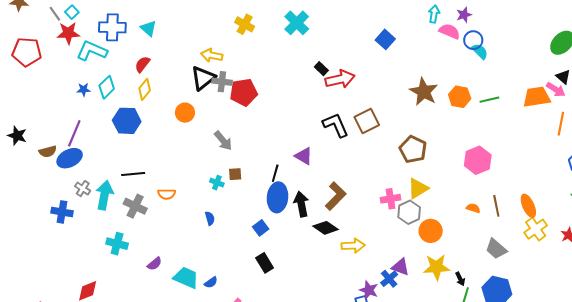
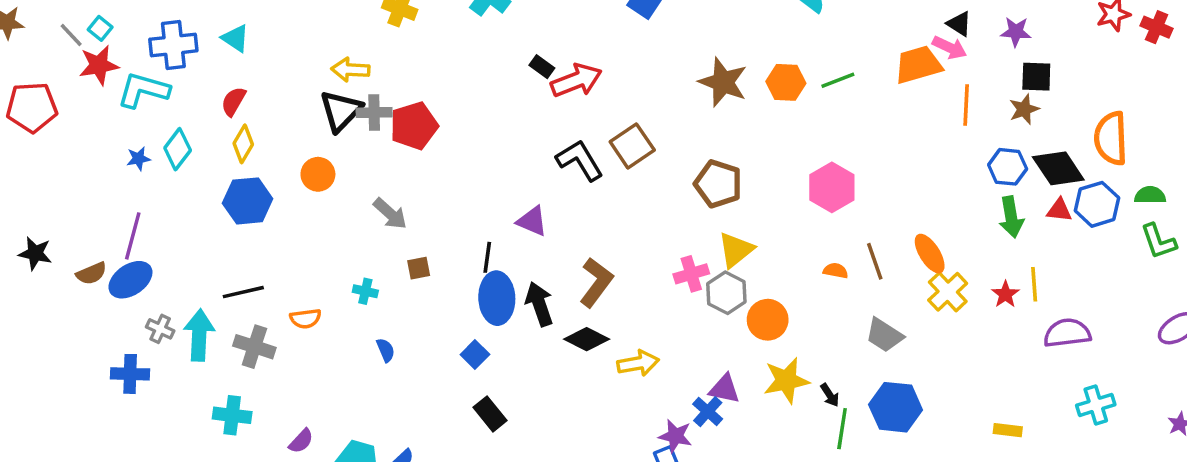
blue hexagon: (127, 121) -> (248, 201), moved
cyan cross: (217, 183) -> (365, 291), moved

